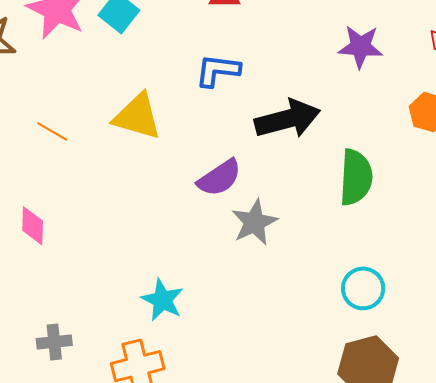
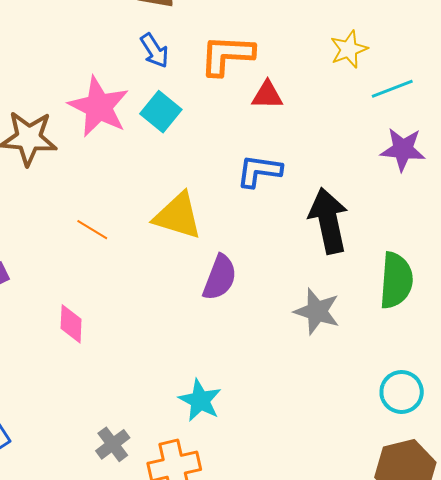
black arrow: (287, 119) -> (328, 221), turned -88
purple semicircle: (219, 178) -> (220, 278), moved, turned -36
gray star: (254, 222) -> (317, 311), moved, turned -30
gray cross: (54, 342) -> (113, 444), moved, turned -32

